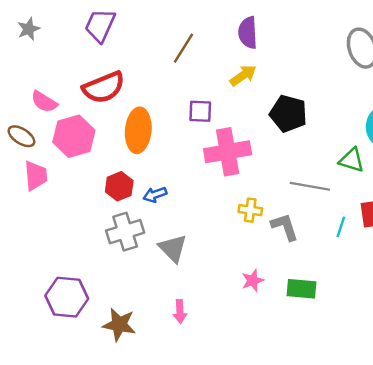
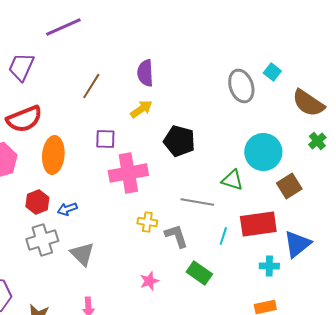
green rectangle: (301, 289) -> (199, 273), moved, turned 30

